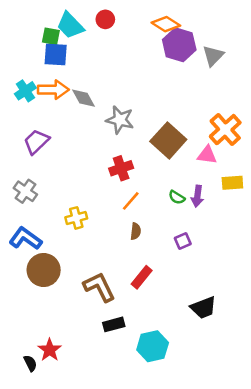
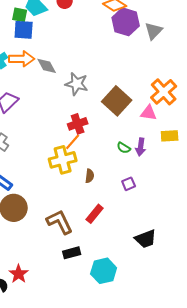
orange line: (131, 201) -> (73, 142), moved
yellow cross: (76, 218) -> (63, 160), moved, size x1.5

